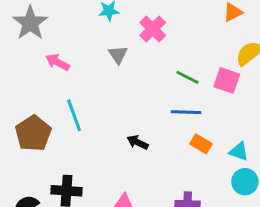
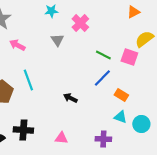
blue line: (186, 112) -> (102, 78), turned -48
orange rectangle: (201, 144) -> (121, 95), moved
cyan triangle: (239, 151) -> (120, 117), moved

